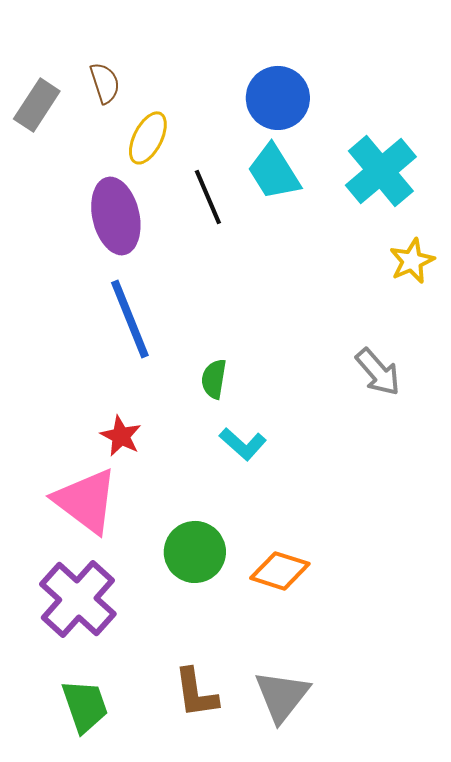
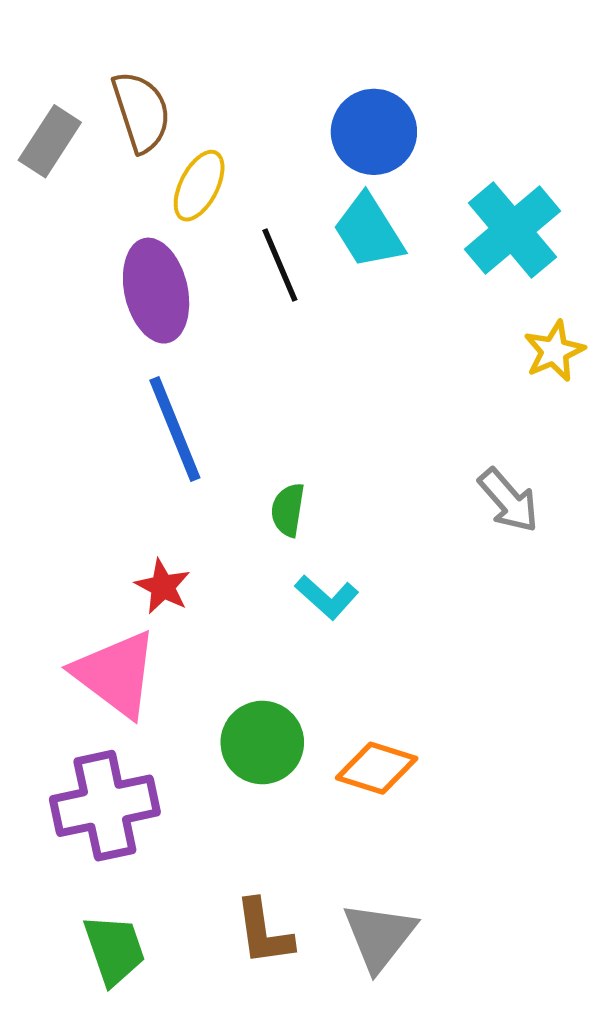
brown semicircle: (105, 83) -> (141, 112), size x1.5
purple cross: (78, 599) -> (105, 806), turned 36

